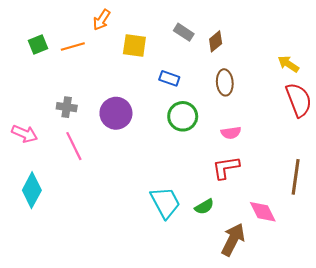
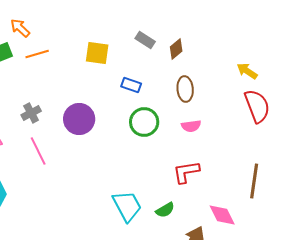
orange arrow: (102, 20) -> (20, 28), moved, turned 100
gray cross: (67, 107) -> (31, 113), turned -36
pink semicircle: (231, 133) -> (191, 126), moved

